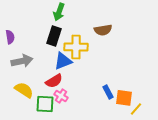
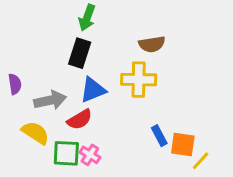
purple semicircle: (10, 37) -> (15, 84), moved
yellow cross: (76, 47) -> (139, 80), moved
gray arrow: (22, 61) -> (50, 100), moved
pink cross: (61, 96) -> (90, 155), moved

